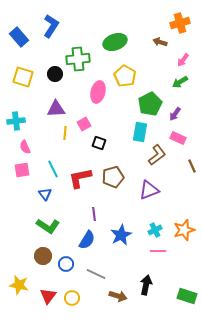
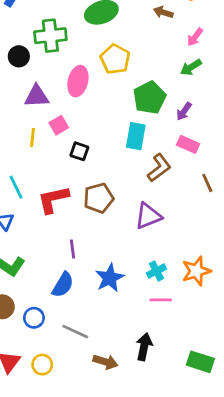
purple triangle: (56, 109) -> (37, 96), moved

